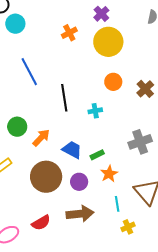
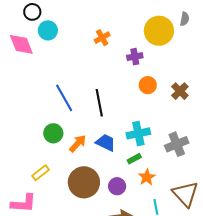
purple cross: (101, 14) -> (135, 57), moved, turned 35
yellow circle: (108, 42) -> (159, 31), moved
blue line: (29, 72) -> (64, 98), moved
cyan cross: (95, 111) -> (138, 133), moved, size x1.6
blue trapezoid: (72, 150) -> (106, 143), moved

